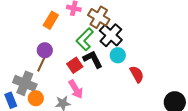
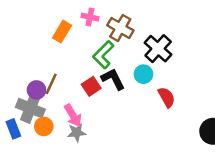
black cross: (111, 35) -> (158, 49), moved
purple circle: (45, 50) -> (36, 90), moved
pink arrow: (76, 89) -> (73, 116), moved

